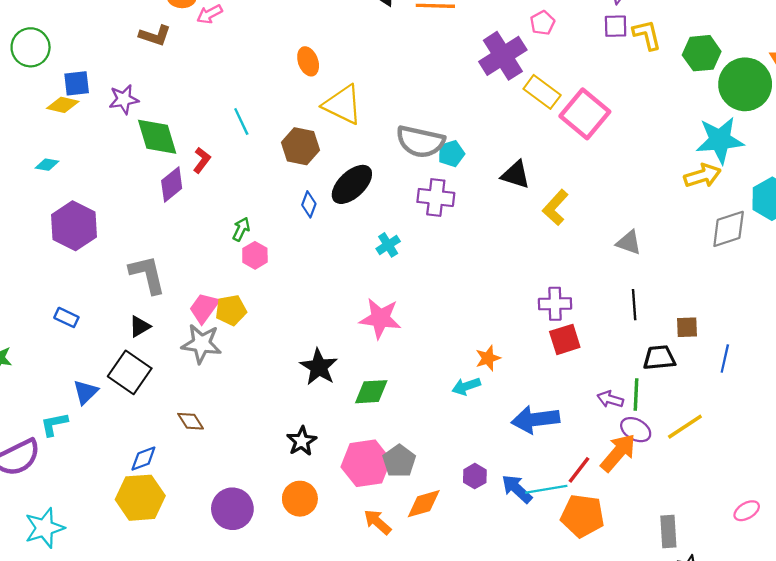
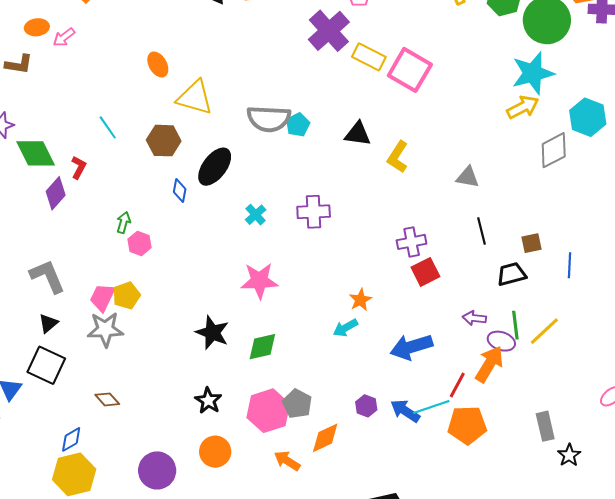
purple cross: (436, 197) -> (314, 212), moved
green line: (636, 395) -> (515, 325), moved

